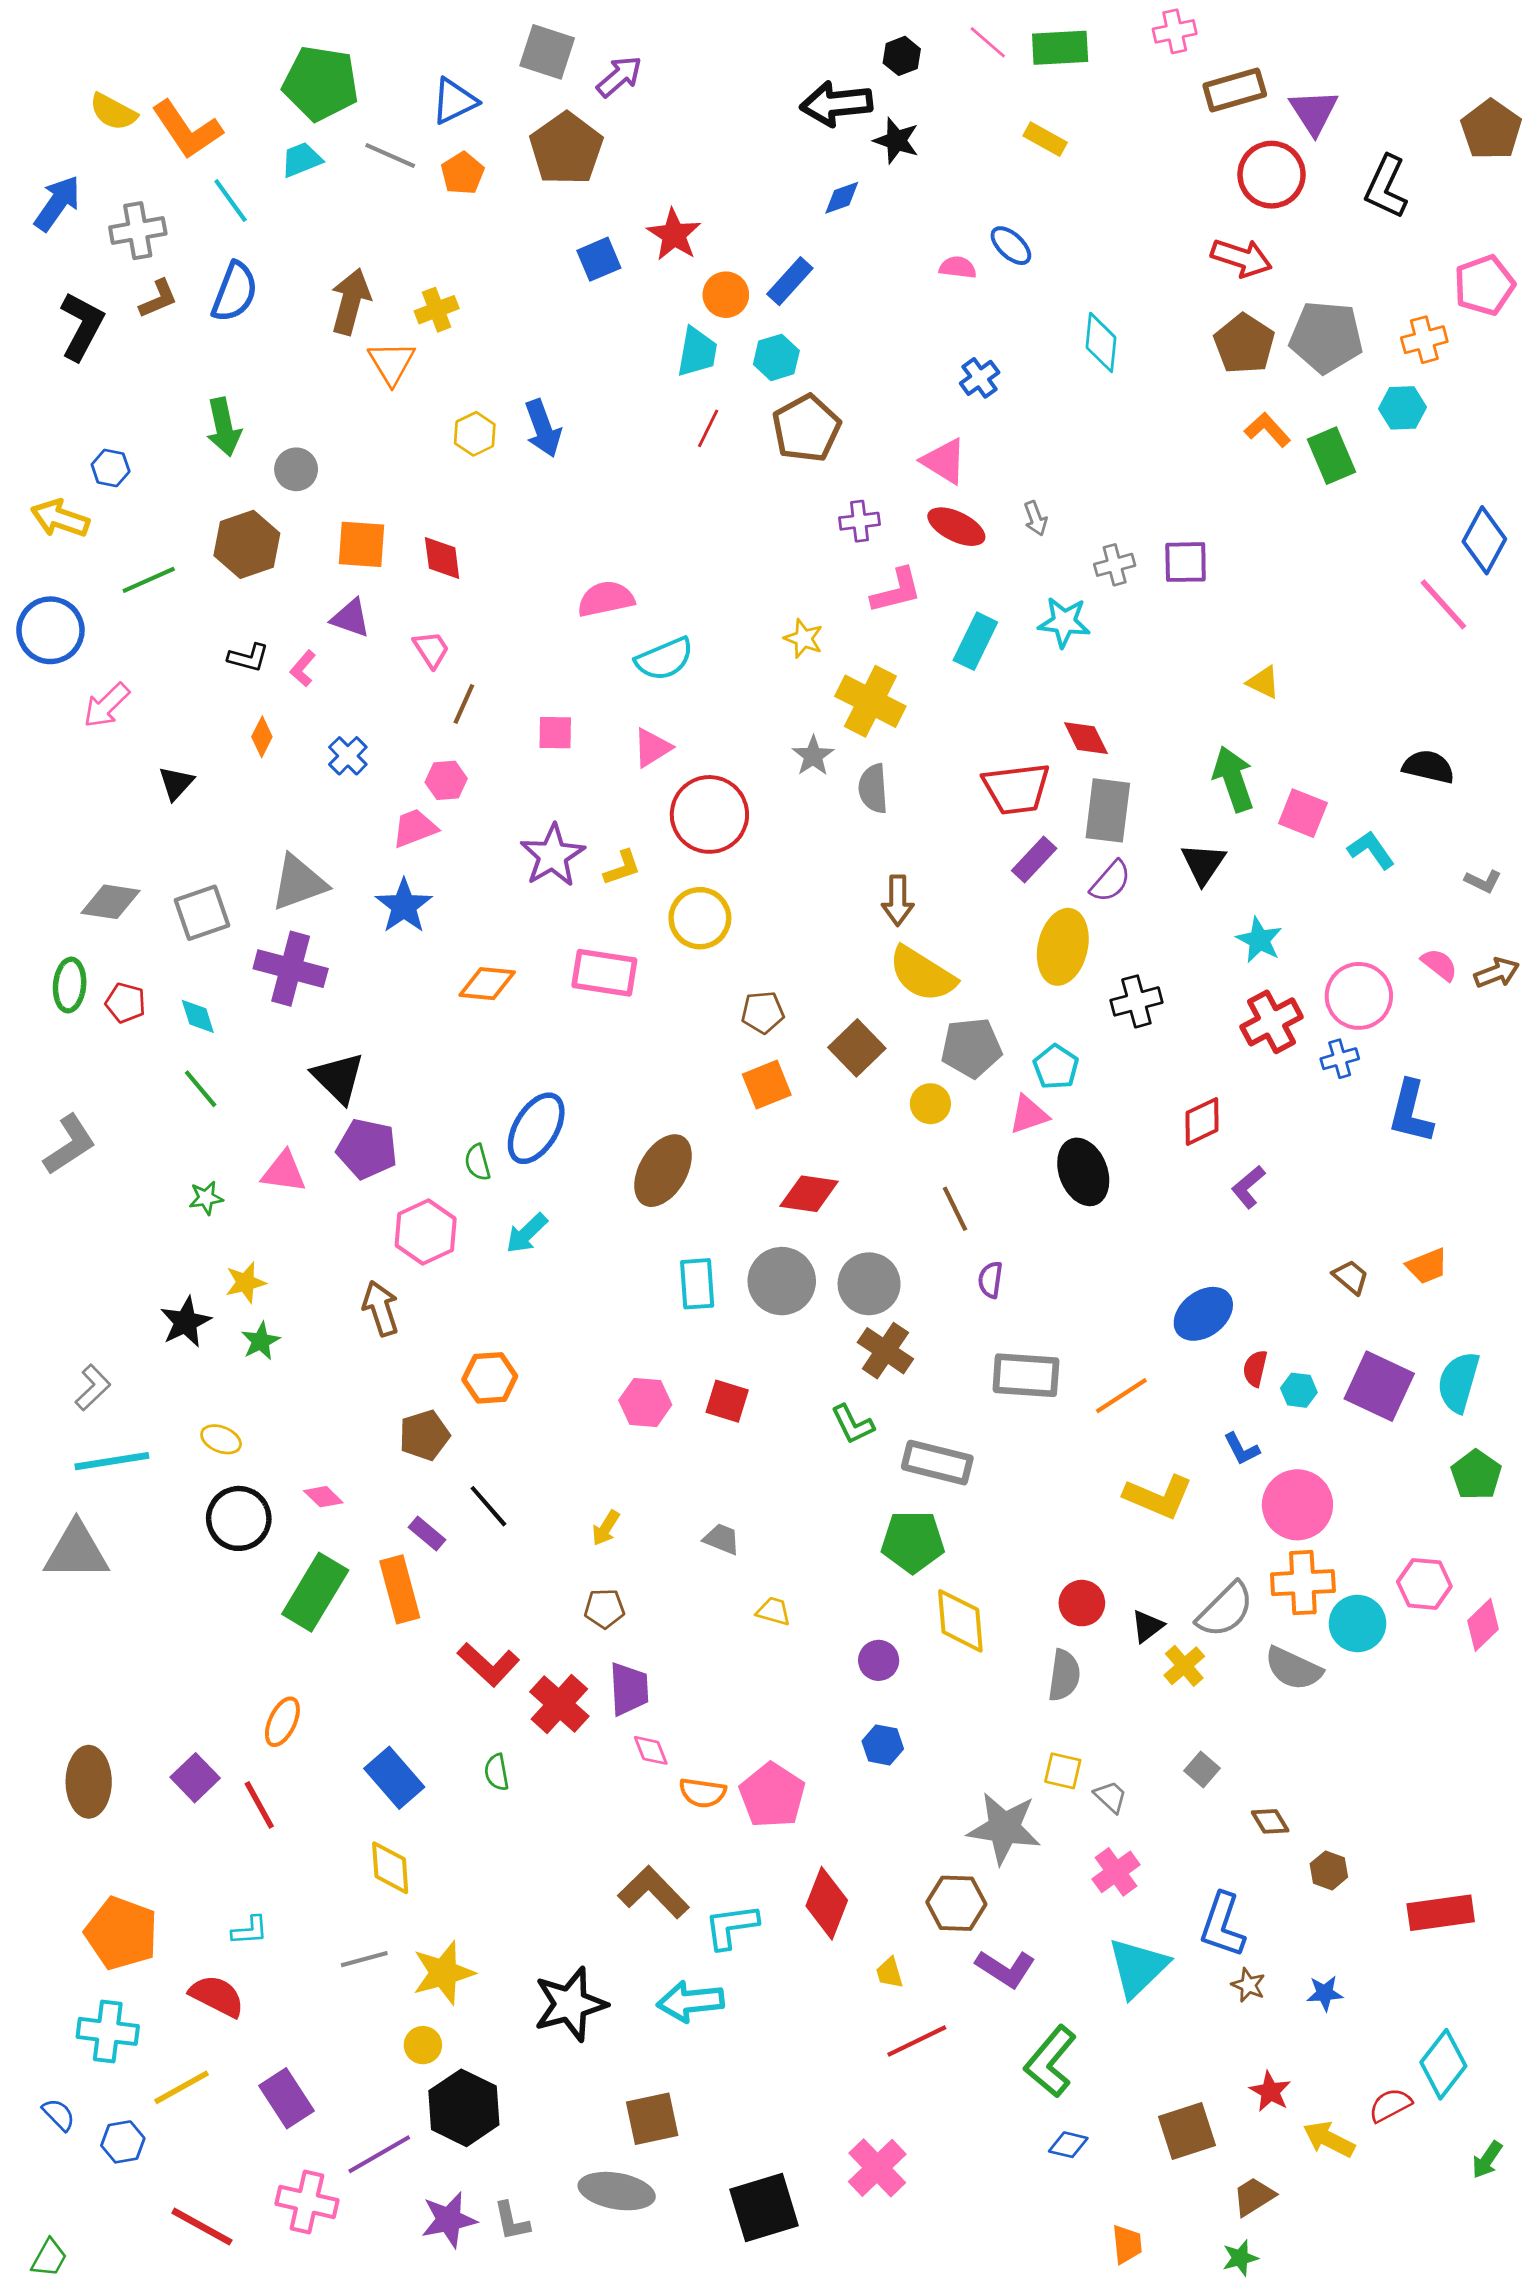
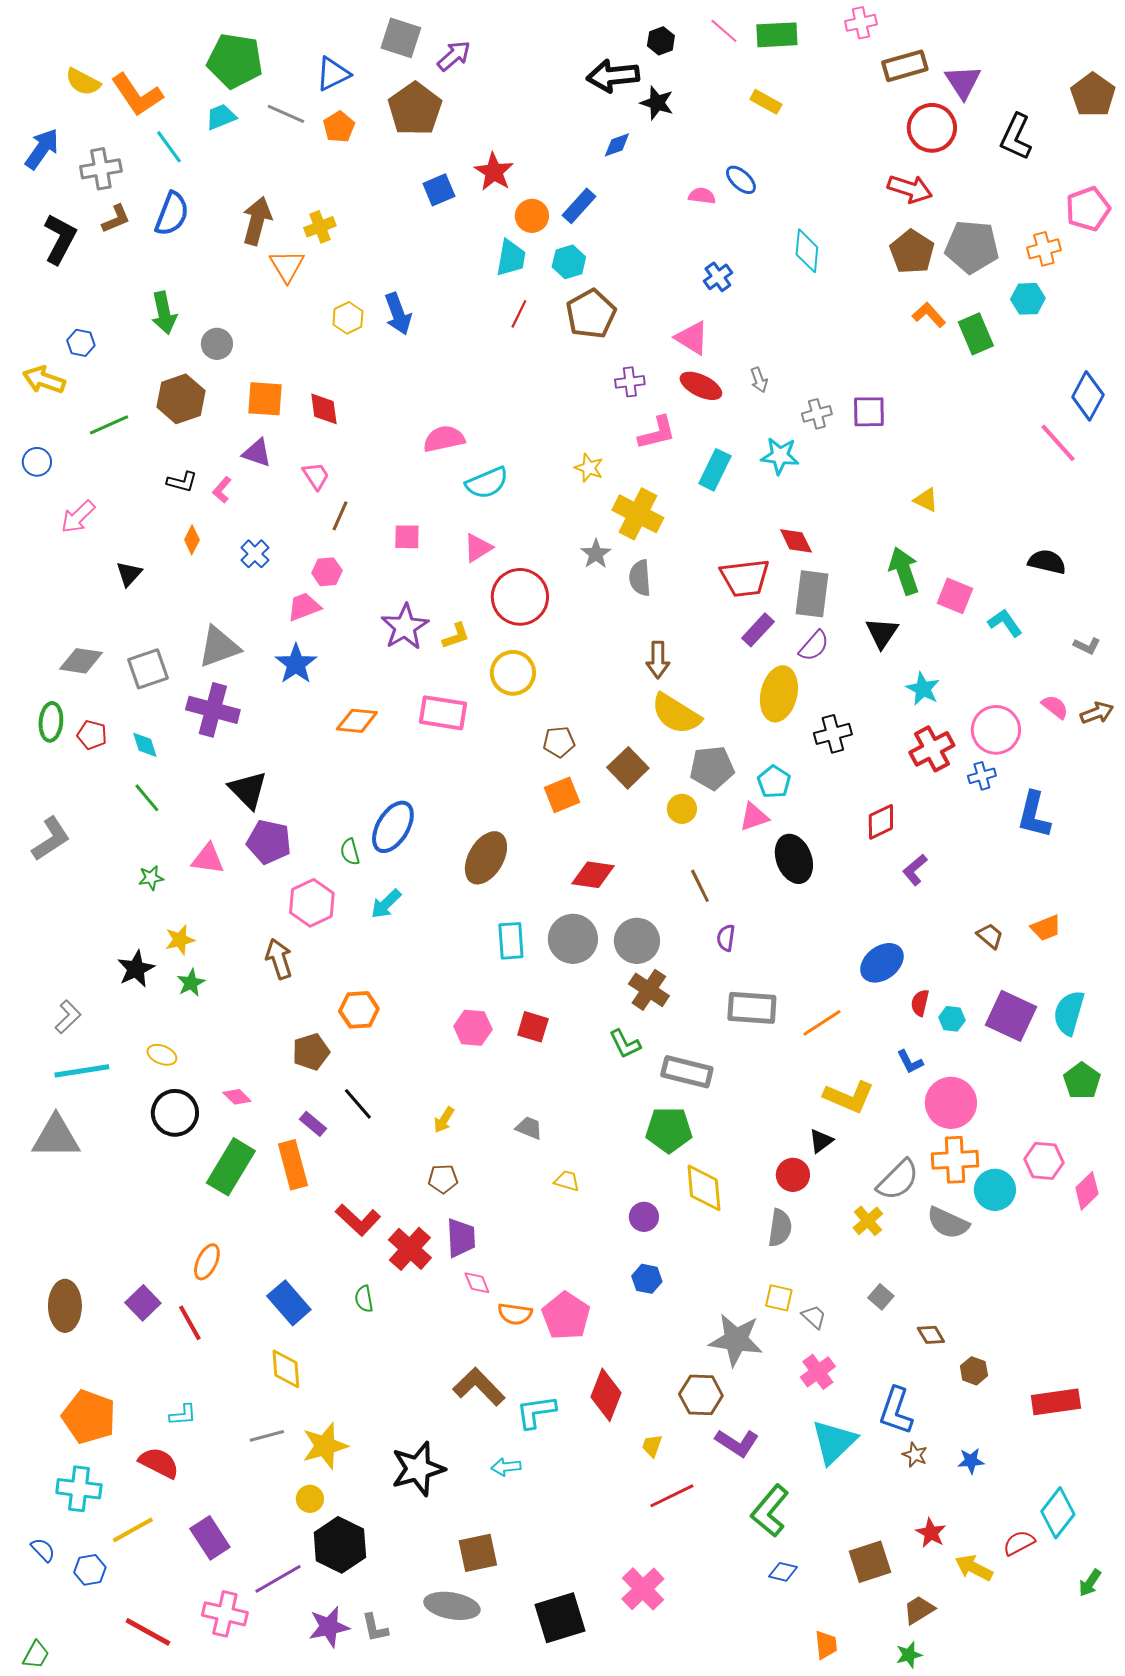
blue circle: (50, 630) -> (37, 462), size x0.6
black triangle: (1147, 1626) -> (821, 1141), moved
yellow trapezoid: (890, 1973) -> (652, 1446), turned 35
cyan arrow: (690, 2001) -> (506, 1467), size x0.6

